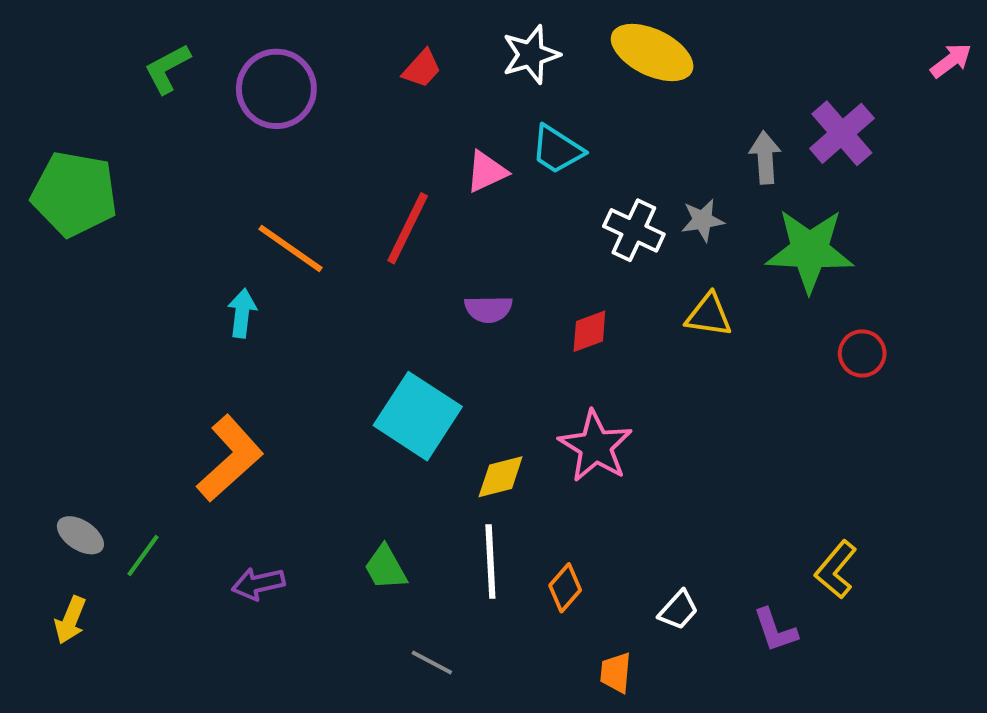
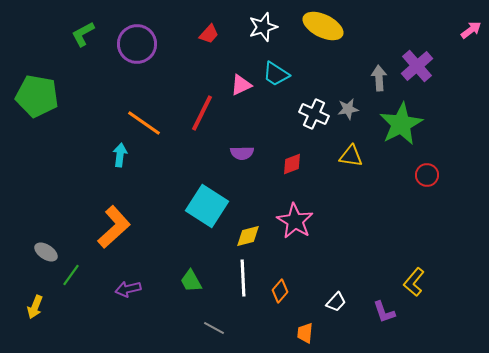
green star: (810, 250) -> (401, 124), turned -30
gray ellipse: (80, 535) -> (46, 252), moved

